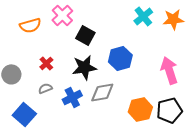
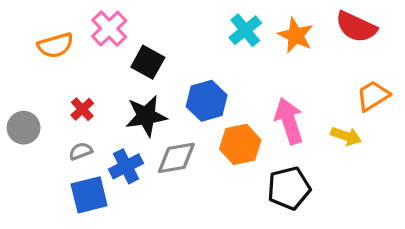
orange star: (173, 19) -> (296, 35), turned 30
orange hexagon: (140, 109) -> (240, 144), moved
blue square: (24, 114) -> (89, 195), moved, turned 35

